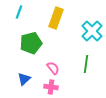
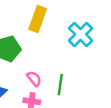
green line: (86, 64) -> (60, 85), moved

